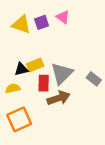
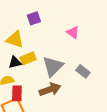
pink triangle: (63, 17) -> (73, 32), moved
yellow triangle: (21, 25) -> (15, 39), moved
red rectangle: (44, 83) -> (17, 93), moved

